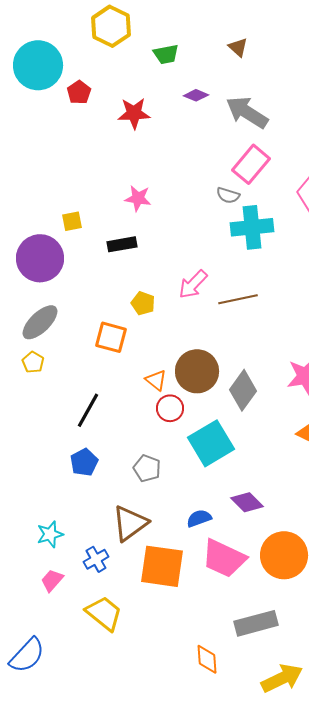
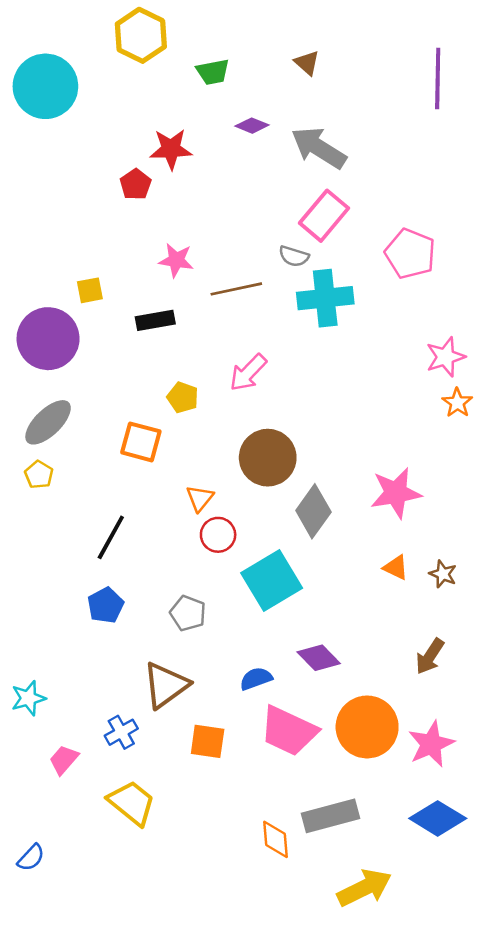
red pentagon: (79, 92) -> (136, 184), moved
brown line: (238, 299) -> (236, 289), moved
brown circle: (197, 371) -> (268, 458), moved
orange triangle: (156, 380) -> (200, 498), turned 30
cyan star: (50, 534) -> (28, 698), moved
orange square: (162, 566) -> (208, 741), size x0.6
blue semicircle: (27, 655) -> (31, 858), size x0.6
orange diamond: (207, 659) -> (276, 839), moved

